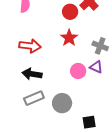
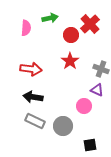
pink circle: (78, 71) -> (84, 106), moved
gray rectangle: (34, 98) -> (35, 121), turned 48

